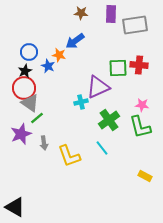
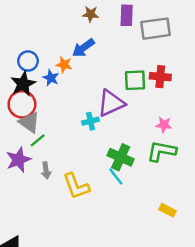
black star: (25, 71) -> (23, 84), size x1.5
green cross: (109, 120) -> (121, 157), moved, turned -30
green L-shape: (140, 127) -> (161, 151), turned 115

